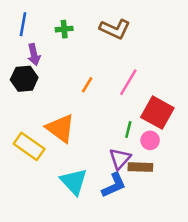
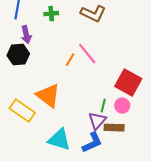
pink line: (128, 82) -> (87, 54), moved, turned -70
green line: (128, 129) -> (103, 106), moved
cyan triangle: (74, 182) -> (59, 140), turned -30

